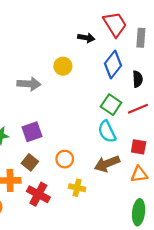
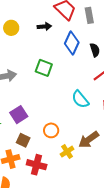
yellow circle: (63, 66) -> (11, 28), moved
green square: (111, 105) -> (44, 68), moved
brown arrow: (107, 164) -> (89, 140), moved
yellow cross: (77, 188) -> (67, 152), turned -32

